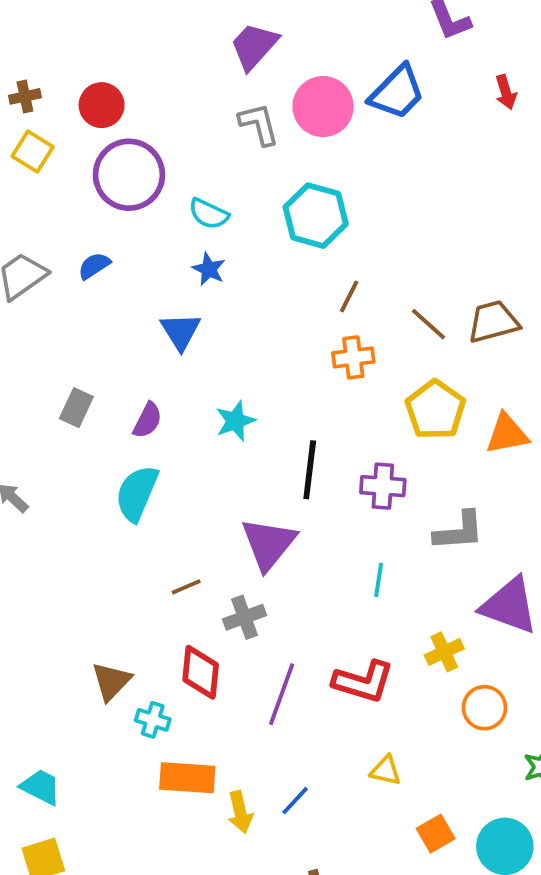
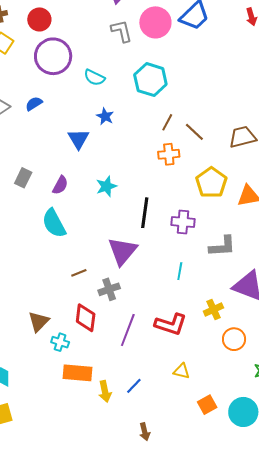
blue star: (209, 269) -> (105, 116), moved
brown line: (428, 324) -> (194, 132), moved
cyan semicircle: (137, 493) -> (54, 223), turned -52

